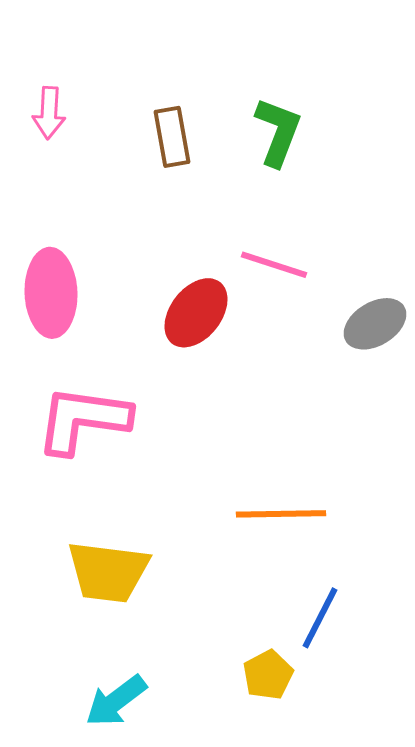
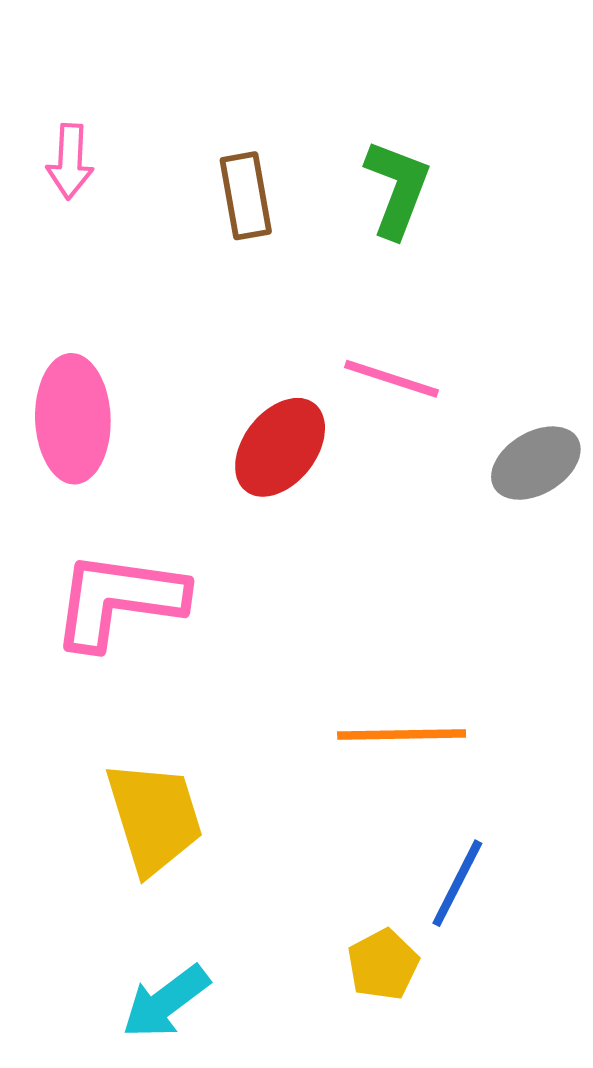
yellow trapezoid: (108, 572) -> (154, 817), turned -114

